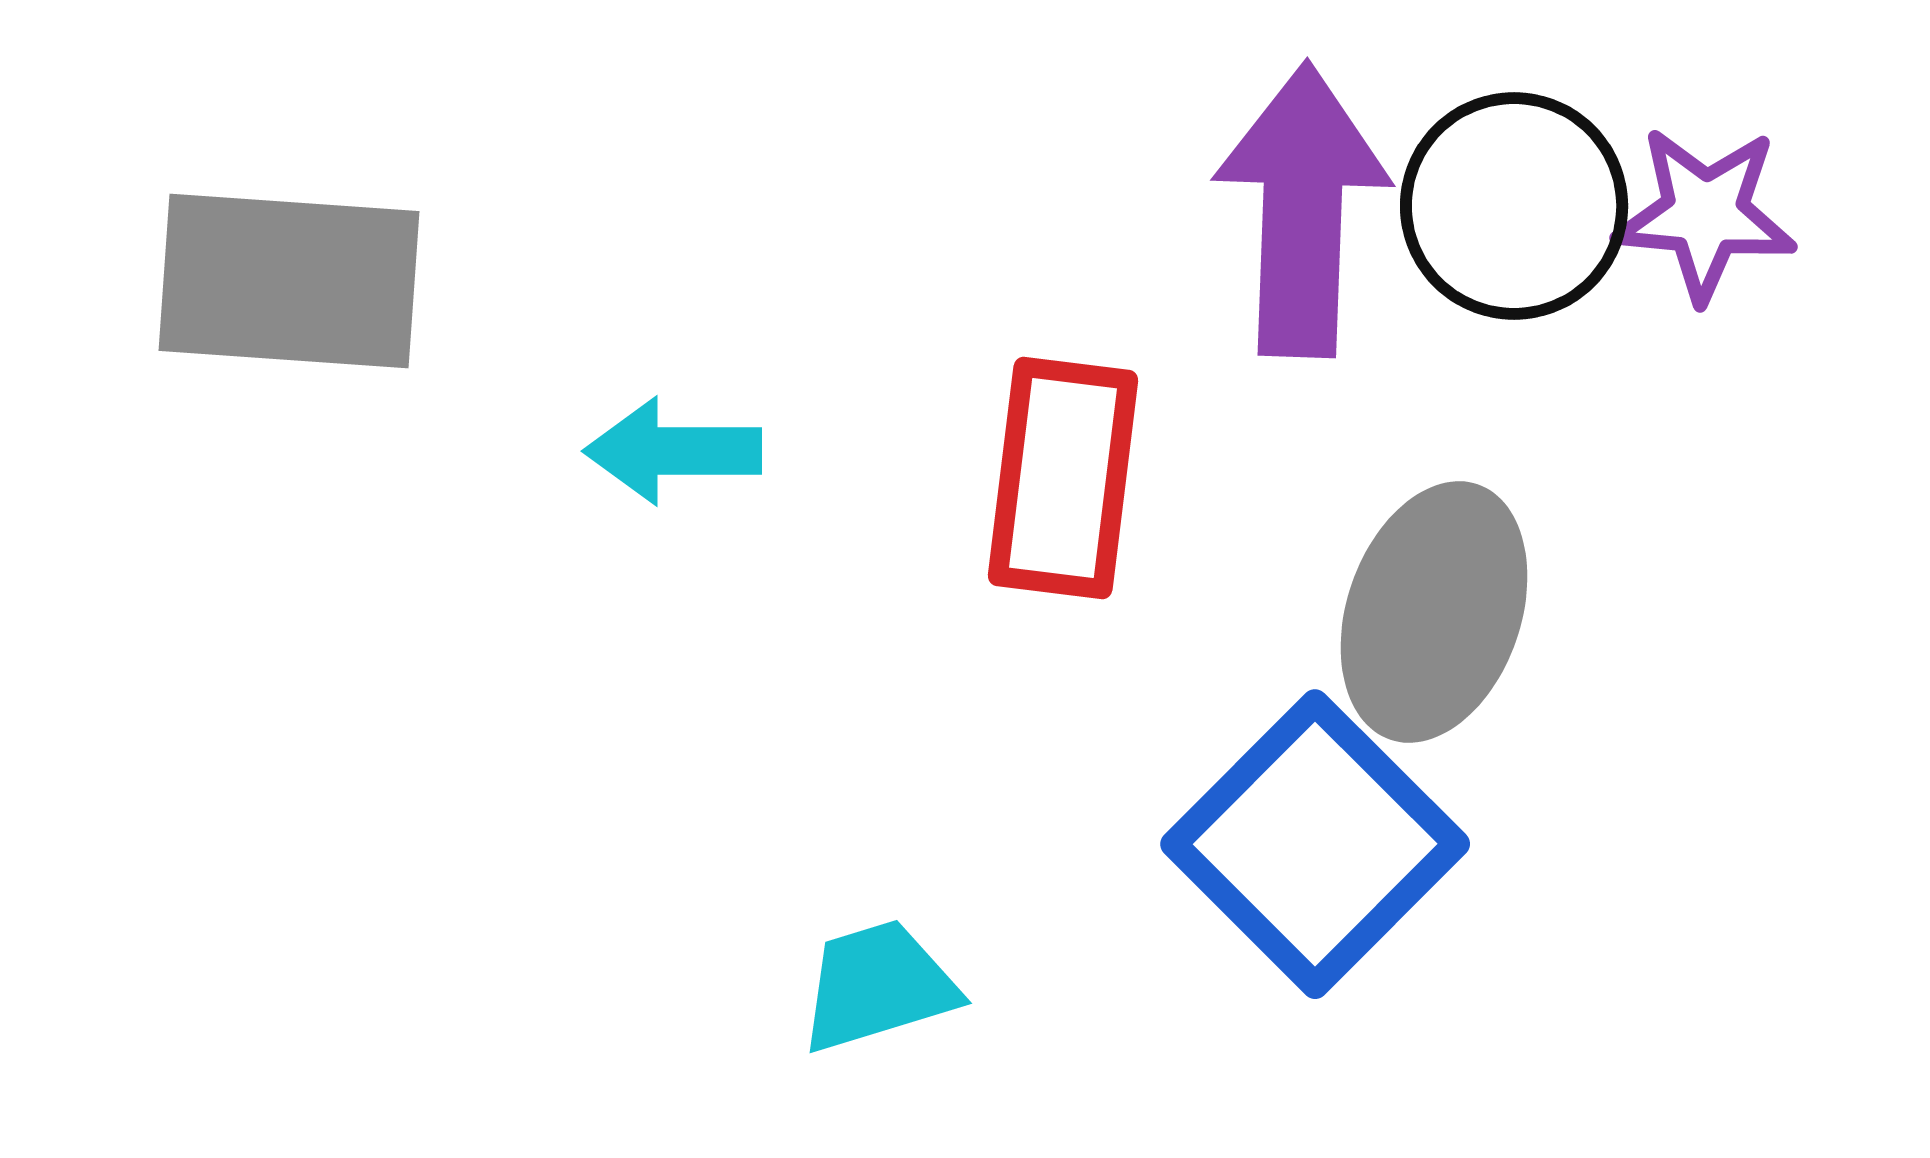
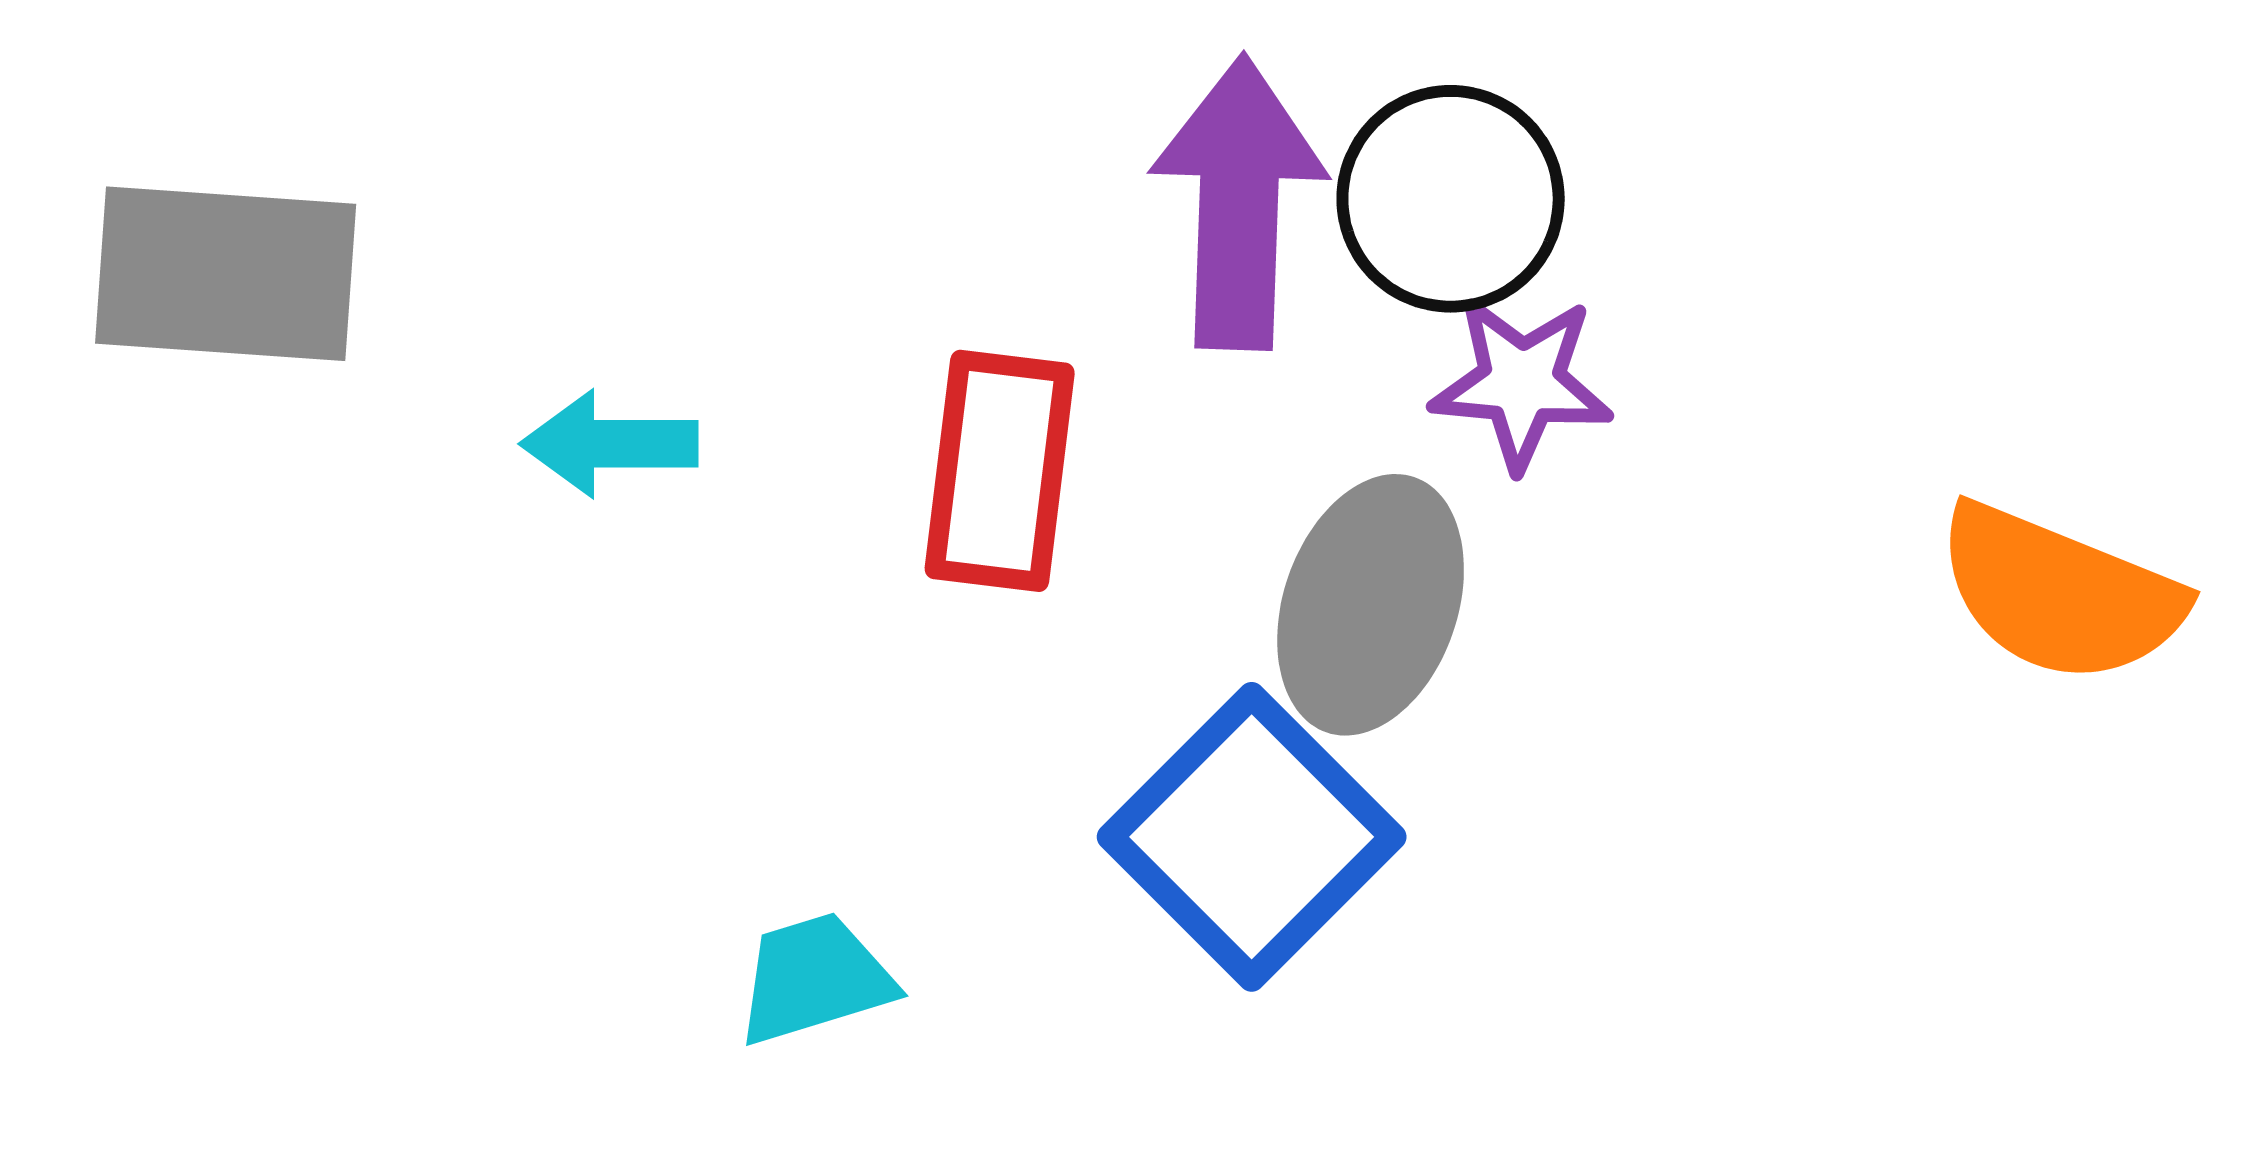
purple star: (1705, 214) -> (1522, 383), moved

